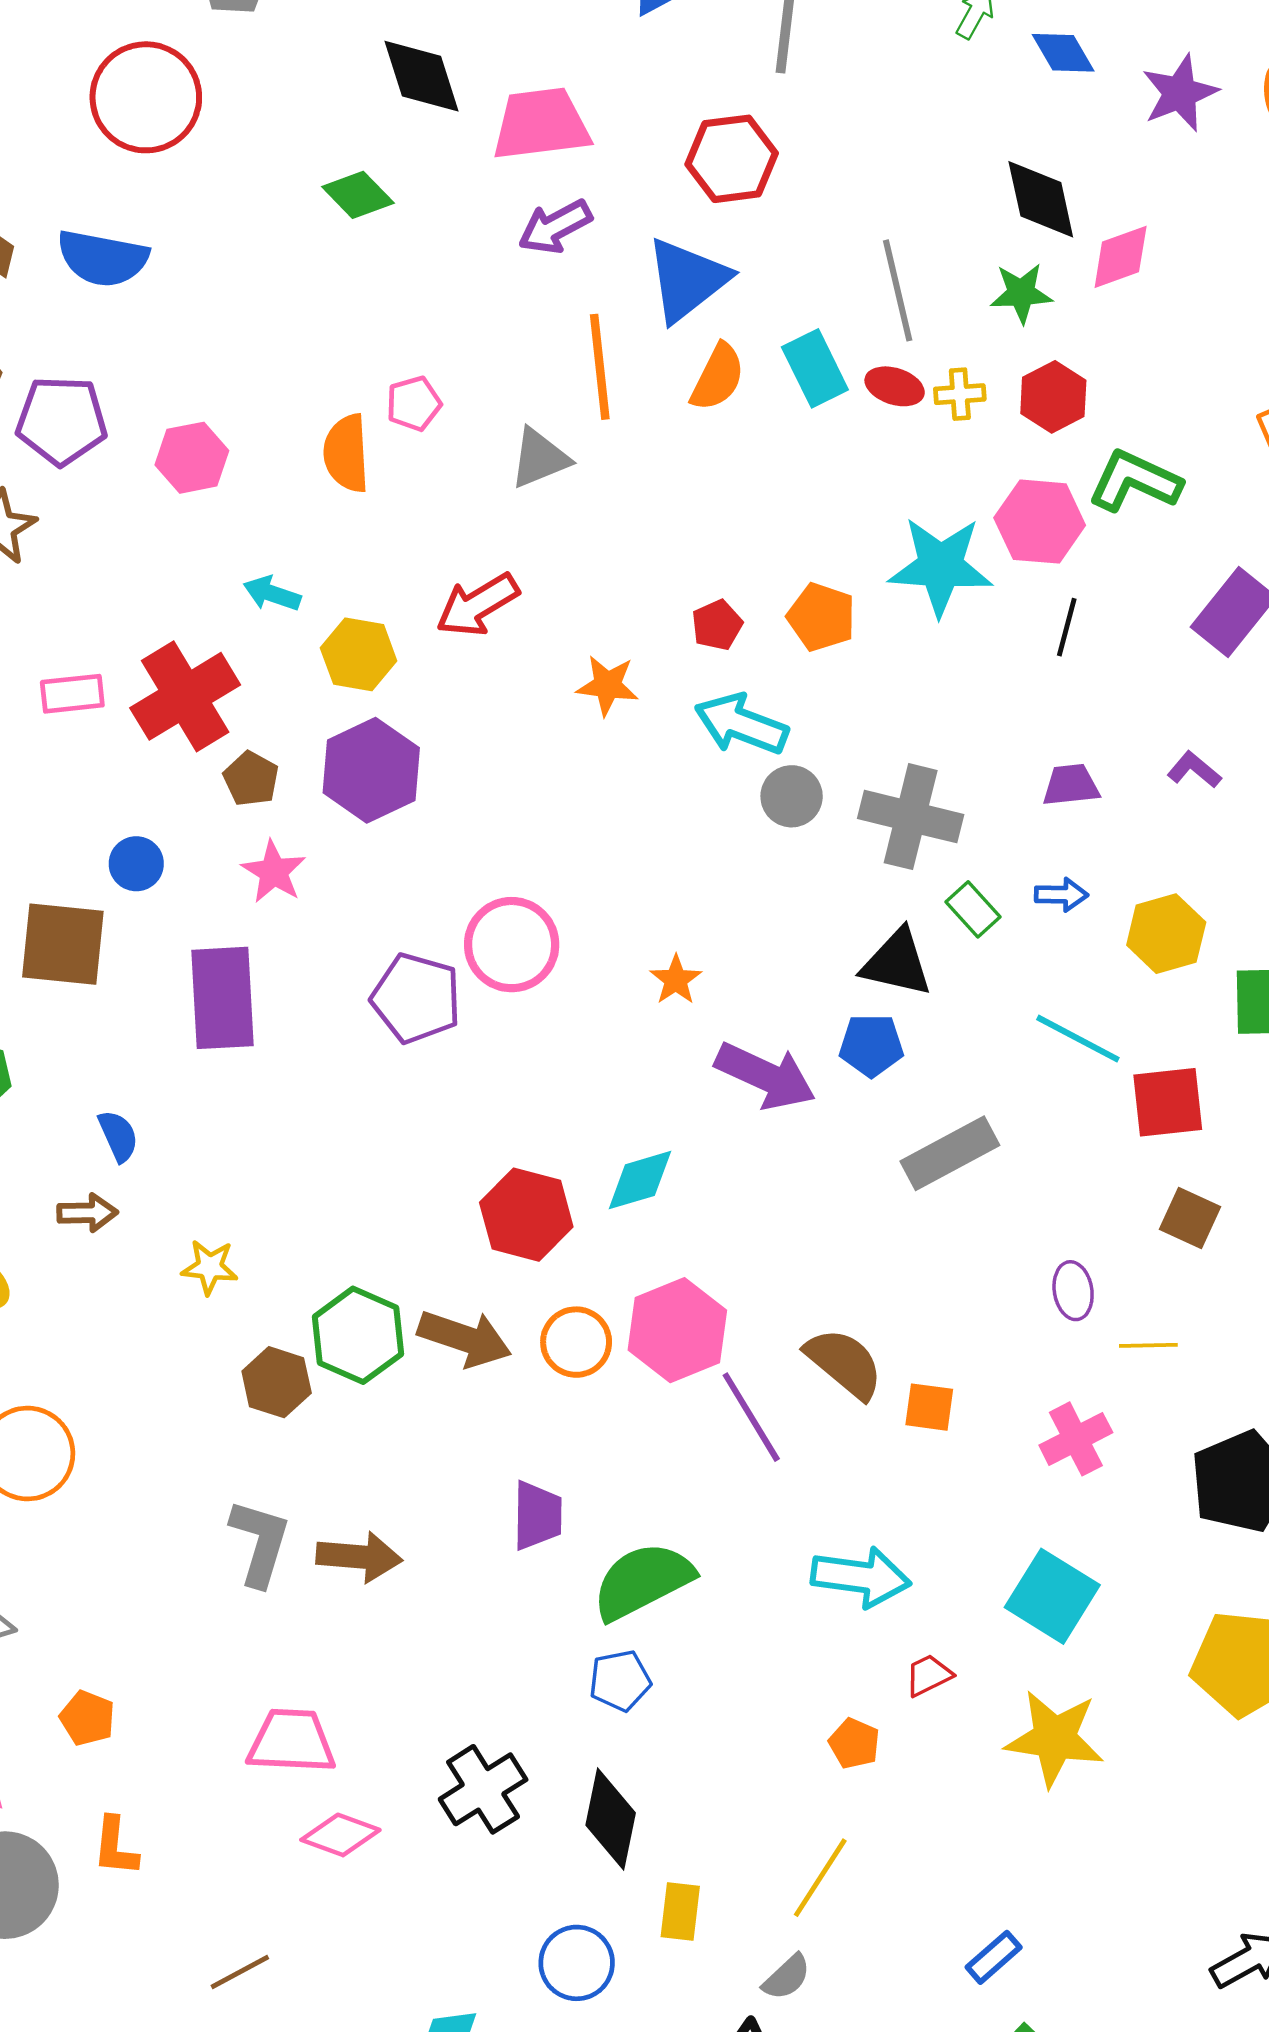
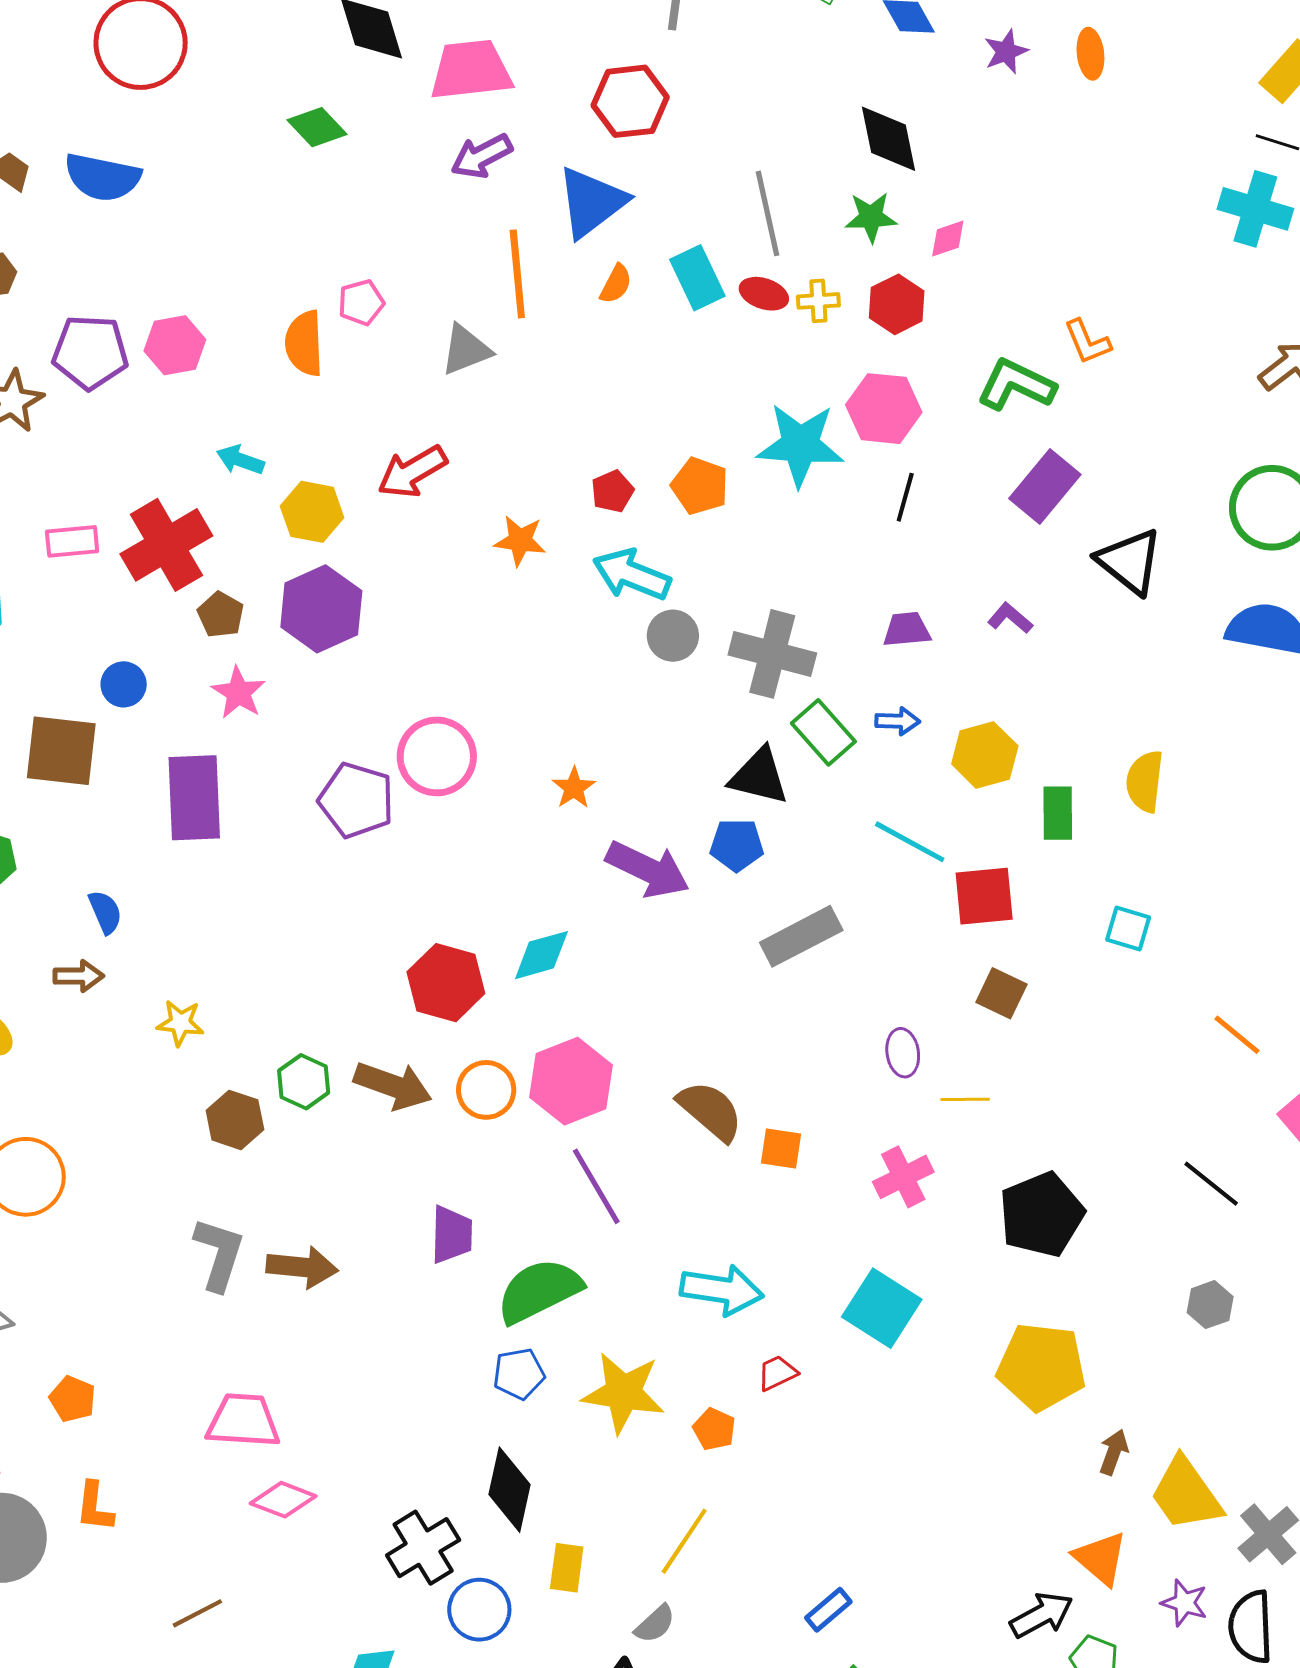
purple star: (1180, 93) -> (1006, 52), size x0.7
pink diamond: (1121, 257) -> (948, 239), moved, size x0.7
orange semicircle: (718, 377) -> (616, 284), size x0.7
purple pentagon: (62, 421) -> (90, 352), moved
green L-shape: (1135, 481) -> (1016, 385), moved
green rectangle: (973, 909) -> (823, 732), size x1.4
green hexagon: (358, 1335) -> (304, 1082), size x0.7
purple line: (751, 1417) -> (596, 1186), moved
yellow star: (1055, 1738) -> (623, 1393), moved
black cross: (483, 1789) -> (423, 1548), moved

